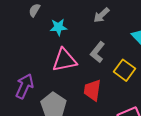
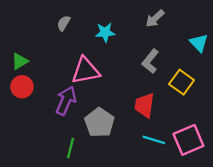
gray semicircle: (34, 10) -> (64, 23), moved
pink triangle: (64, 60) -> (86, 71), moved

